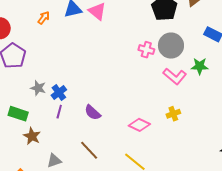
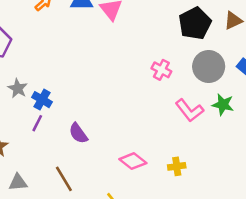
gray circle: (171, 46) -> (209, 66), moved
blue cross: (59, 93) -> (42, 100), turned -35
yellow cross: (173, 114) -> (177, 166), moved

